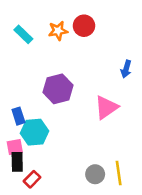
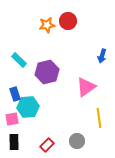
cyan rectangle: (23, 34) -> (19, 60), moved
black rectangle: (17, 162) -> (14, 142), moved
yellow line: (119, 173) -> (99, 118), moved
red rectangle: (32, 179) -> (47, 145), moved

